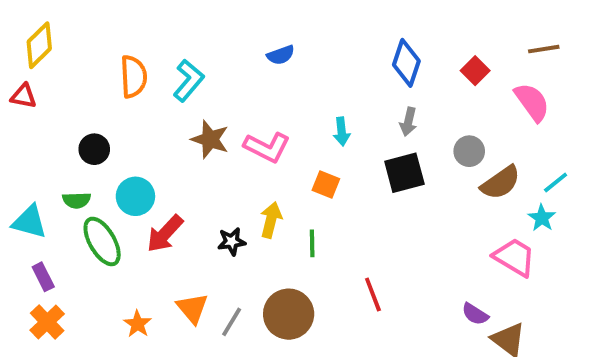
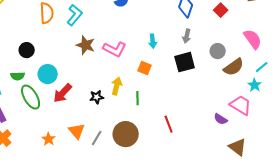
pink semicircle: (532, 102) -> (253, 39), moved
purple semicircle: (475, 314) -> (221, 119), moved

